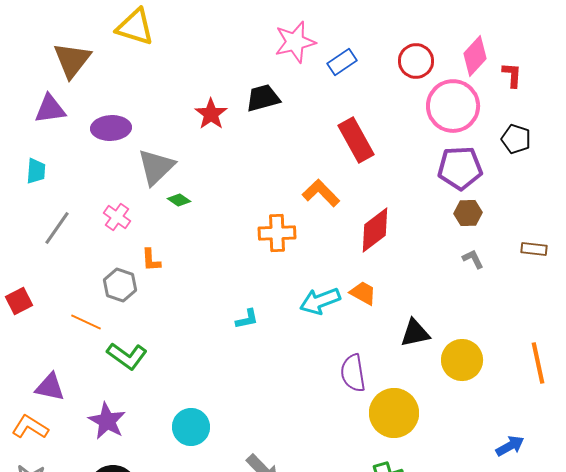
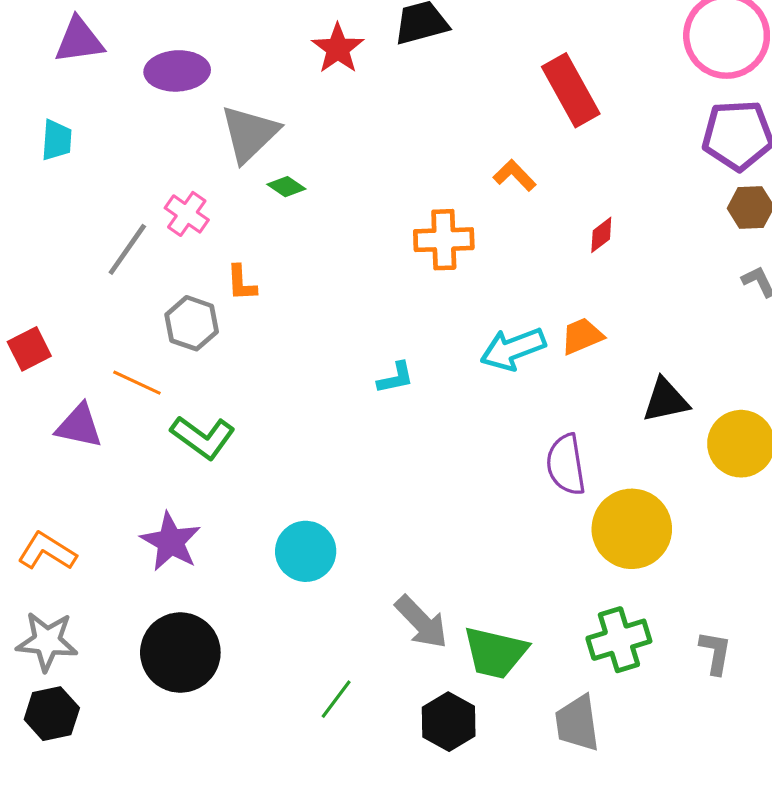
orange L-shape: (321, 193) -> (515, 175), size x0.7
gray line: (57, 228) -> (127, 249), moved
red diamond: (375, 230) -> (601, 235), size x0.5
orange trapezoid: (363, 293) -> (582, 336), turned -52
purple triangle: (50, 387) -> (79, 426), moved

